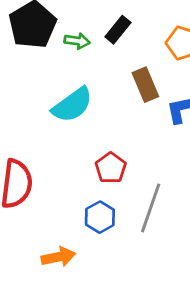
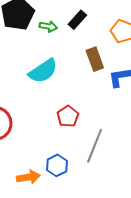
blue hexagon: (100, 217) -> (57, 165), moved

